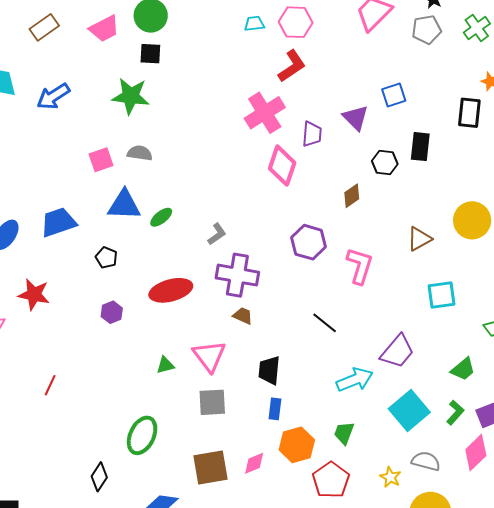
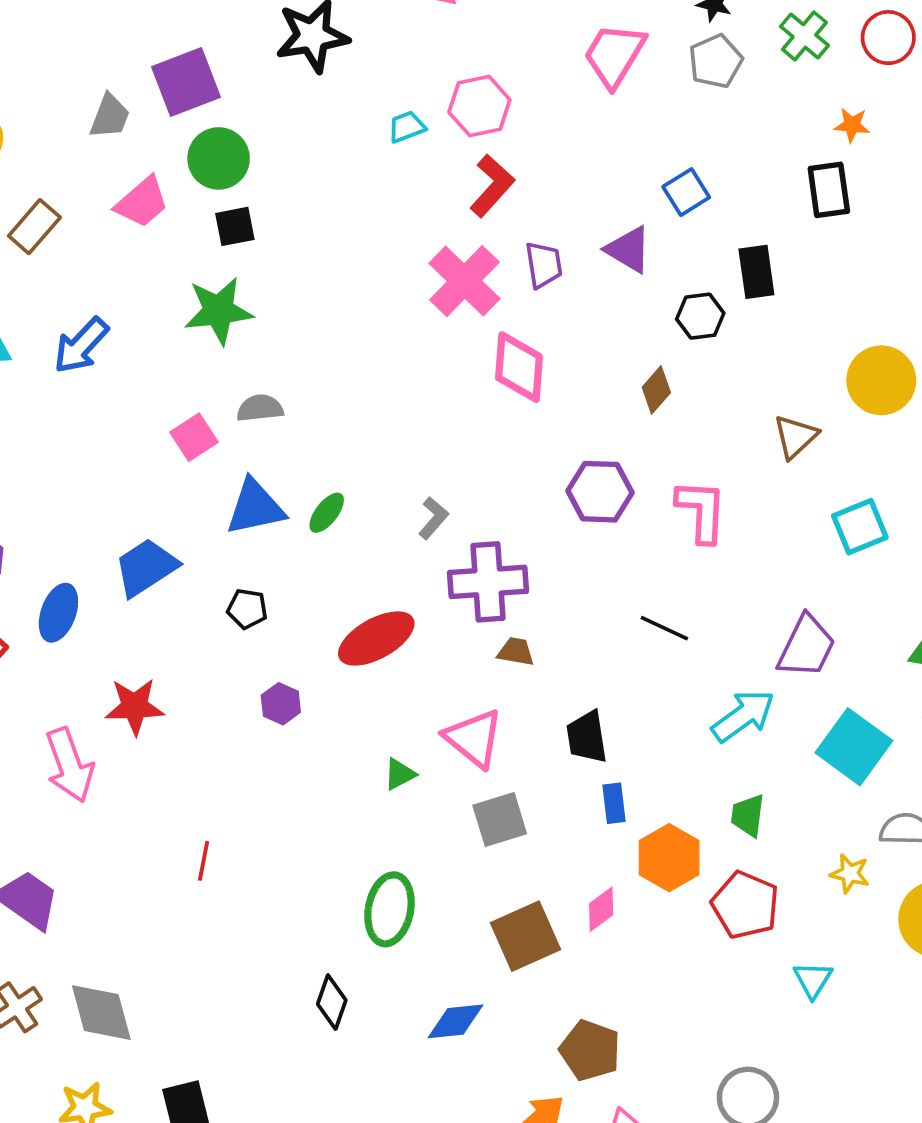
purple trapezoid: (312, 134) -> (544, 265), moved

